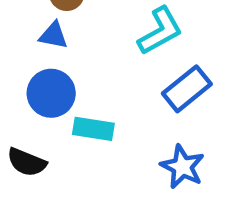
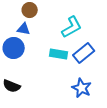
blue circle: (51, 93) -> (14, 48), moved
cyan rectangle: (93, 129) -> (59, 54), moved

